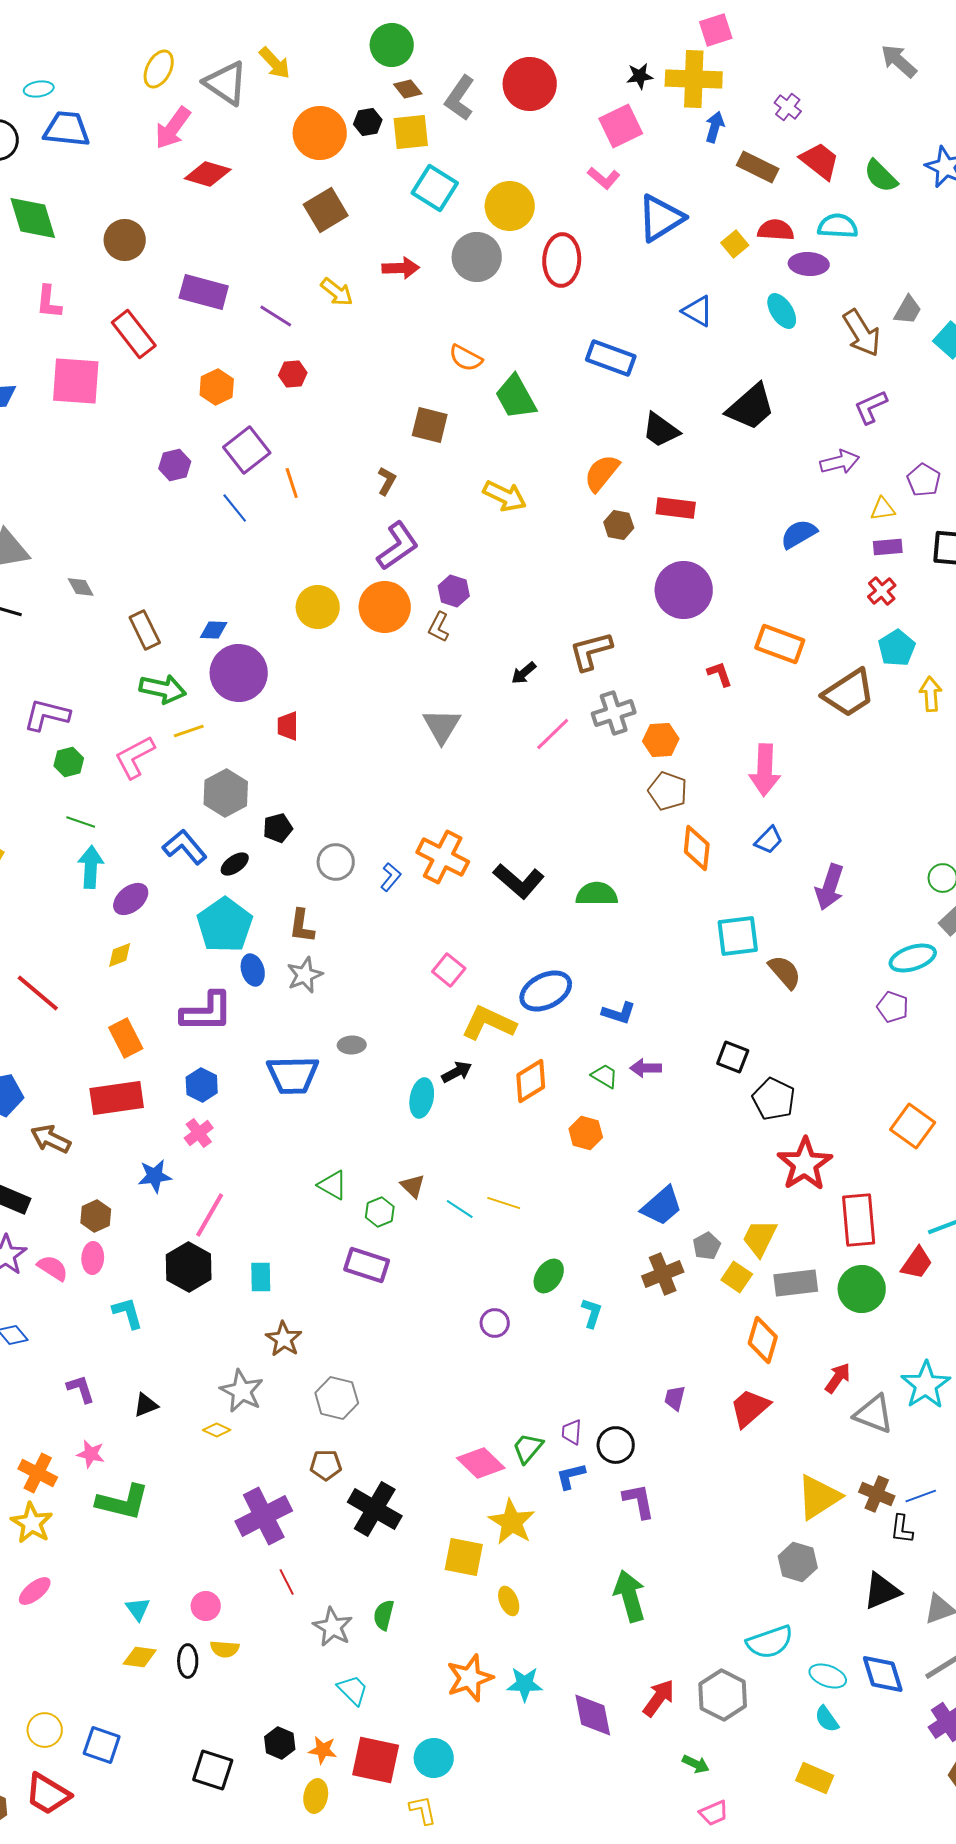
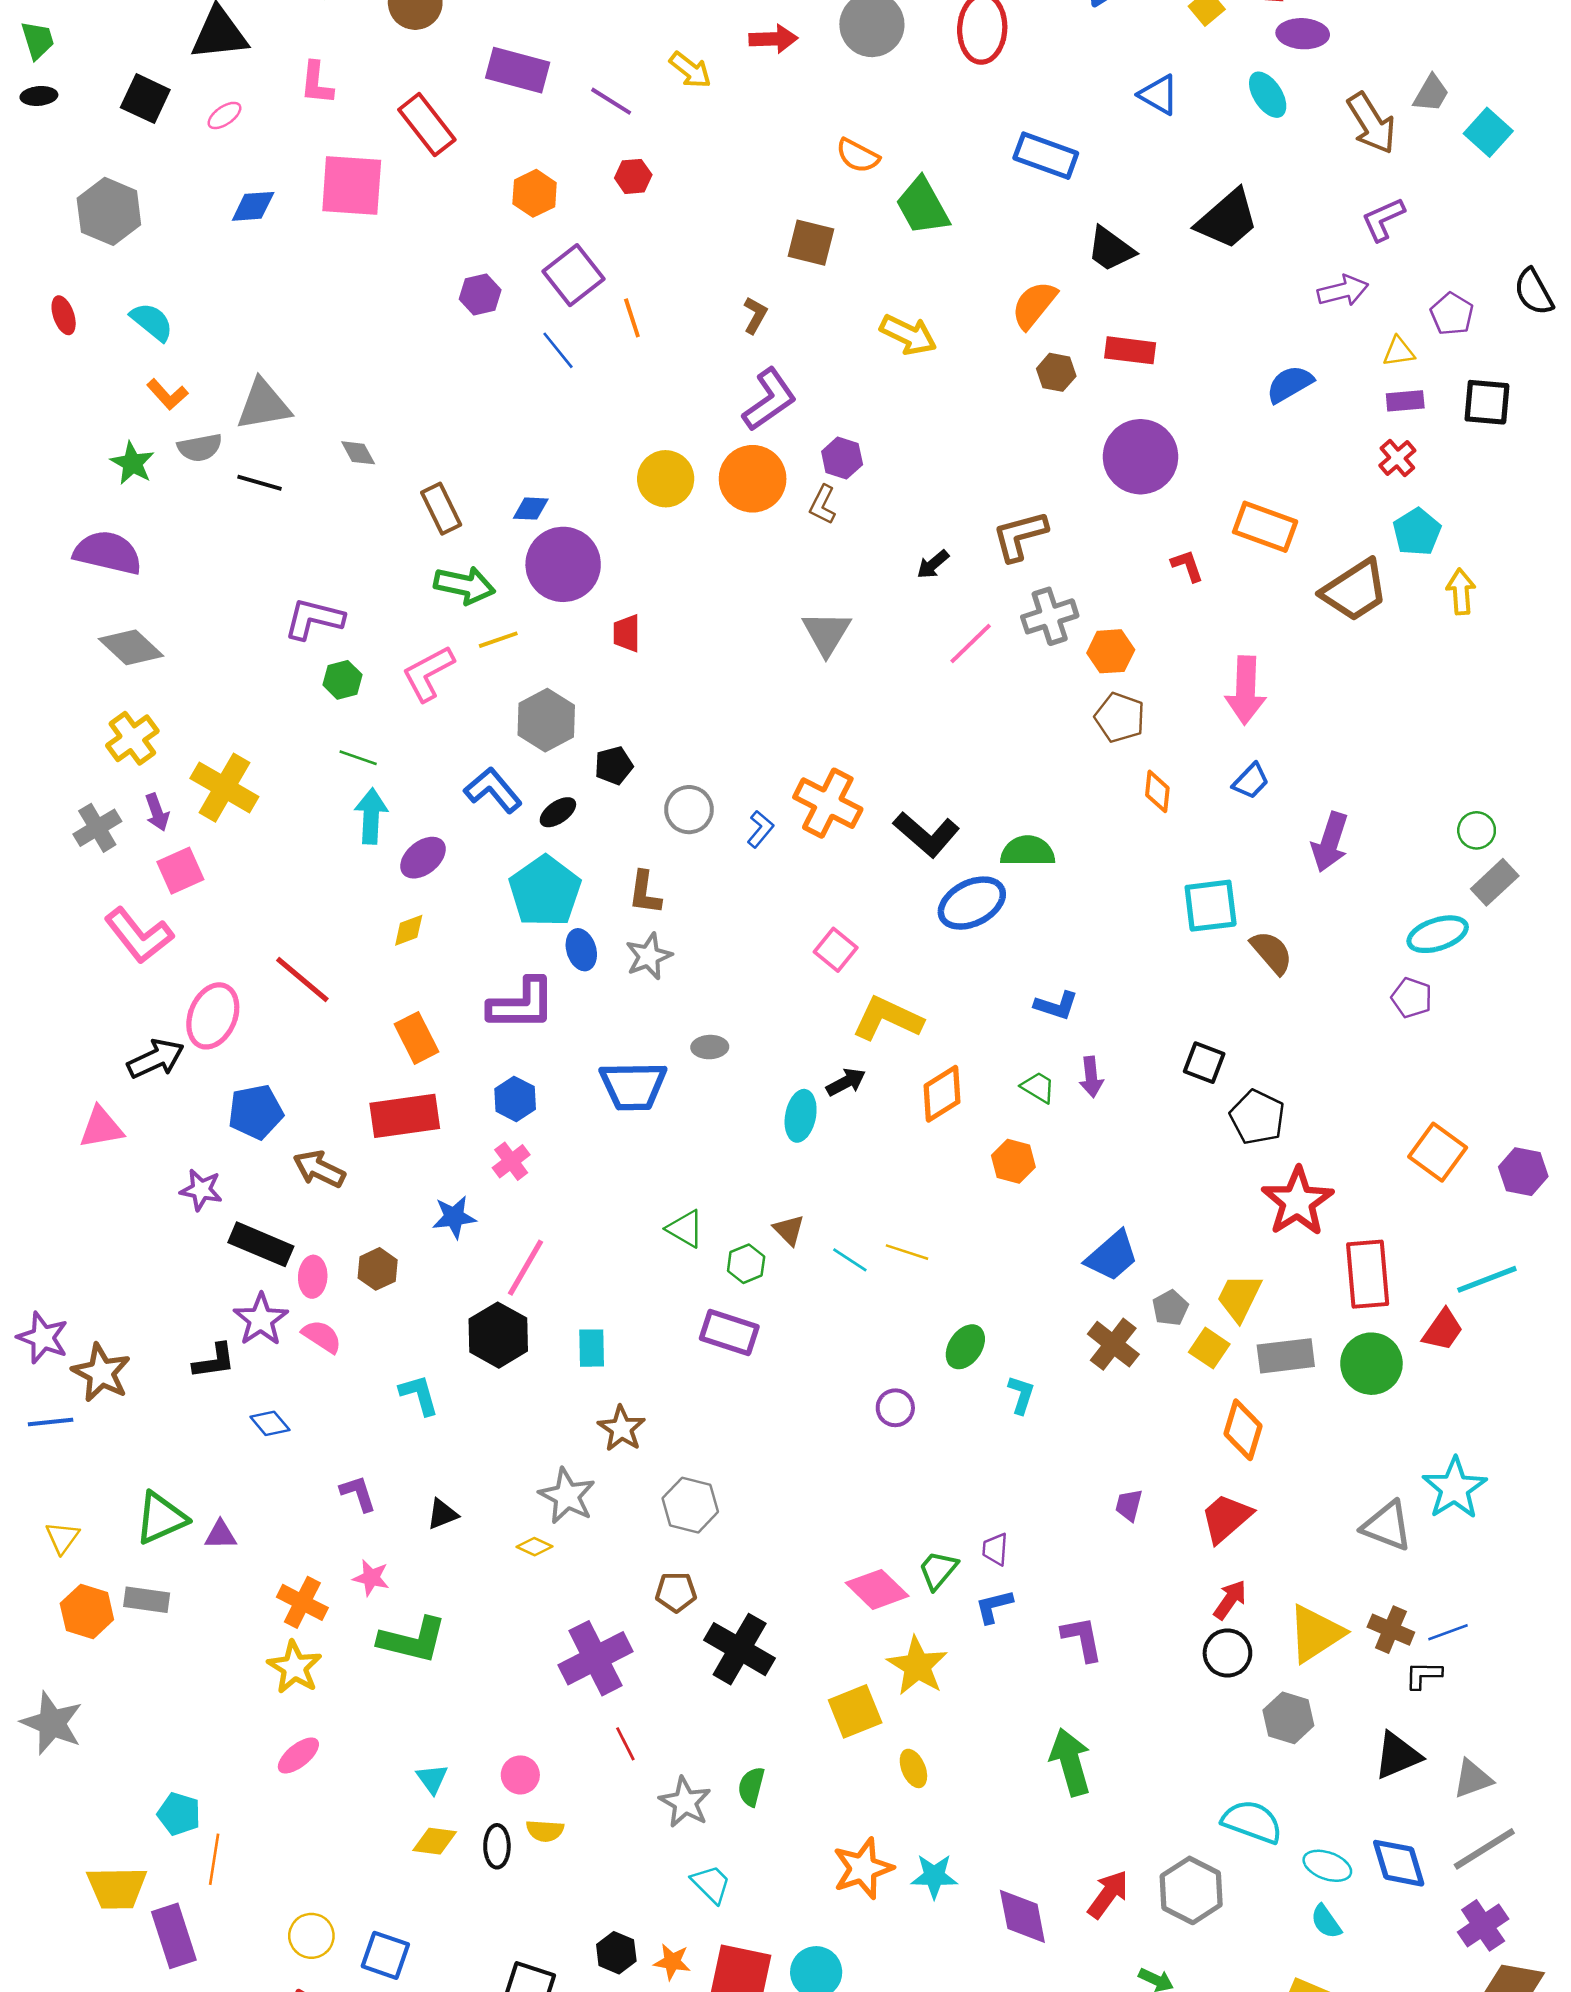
orange diamond: (697, 848) -> (1157, 791), size x0.7
blue ellipse: (546, 991) -> (972, 903), moved
purple arrow: (646, 1068) -> (1091, 1077), turned -96
pink ellipse: (93, 1258) -> (313, 1277), moved
brown cross: (663, 1274) -> (1113, 1344), turned -30
red arrow: (838, 1378) -> (1230, 1600), moved
black circle: (616, 1445) -> (1227, 1653), moved
black L-shape: (902, 1529) -> (1423, 1675), turned 84
yellow square: (464, 1557) -> (855, 1711), turned -33
cyan semicircle: (770, 1642) -> (1252, 1822), turned -141

